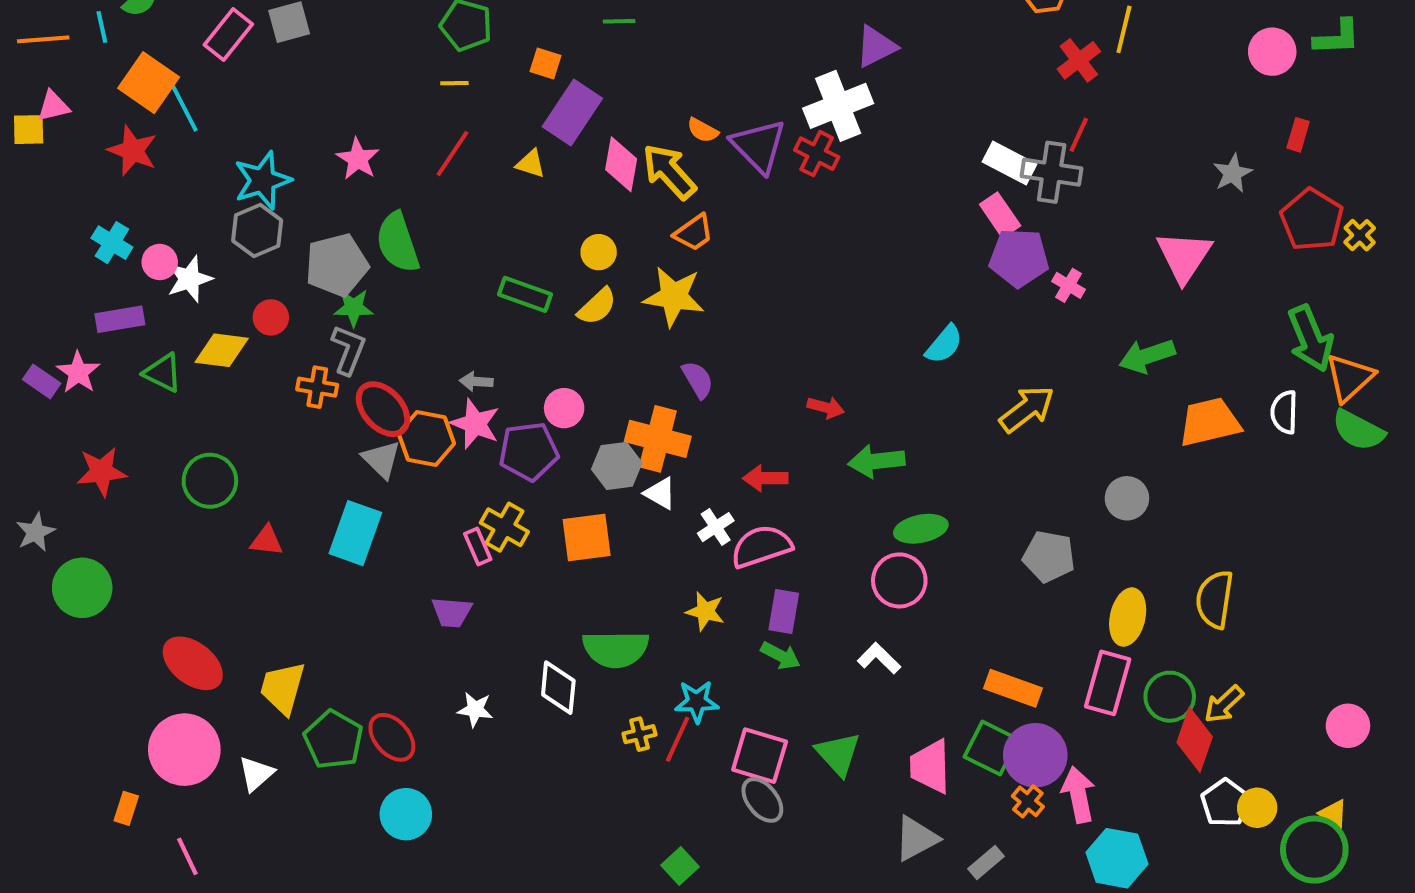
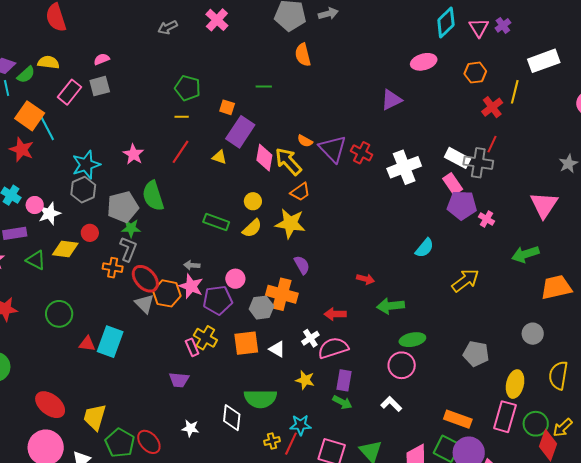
white cross: (838, 106) -> (404, 167), moved
white triangle: (660, 493) -> (277, 349), moved
gray circle: (1127, 498) -> (533, 334), moved
cyan rectangle: (355, 533) -> (110, 342), moved

